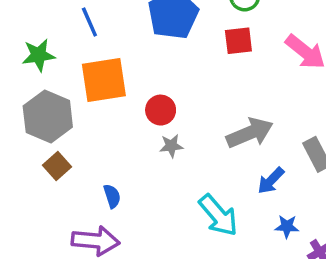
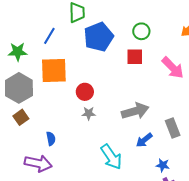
blue line: (89, 22) -> (49, 36), turned 48
blue star: (287, 226) -> (163, 165), moved

